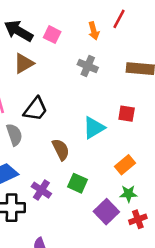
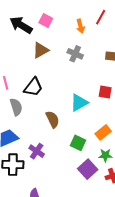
pink square: (52, 35) -> (46, 21), moved
brown triangle: (24, 63) -> (41, 50), moved
green square: (77, 183) -> (78, 143), moved

